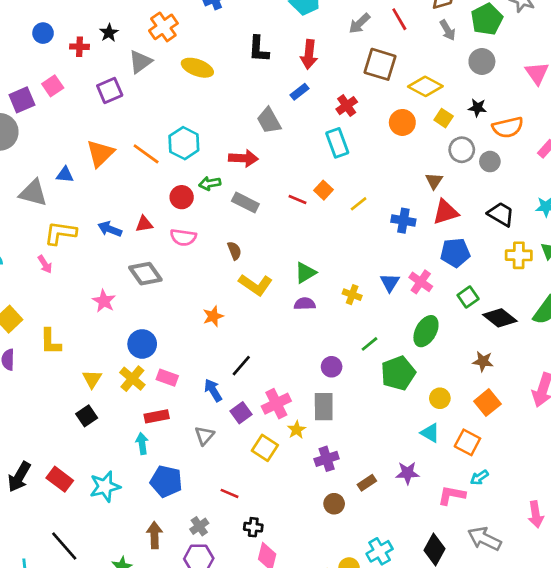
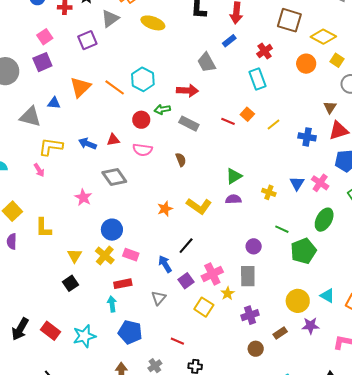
purple square: (22, 100) -> (42, 62), moved
yellow L-shape: (256, 285) -> (199, 206), moved
green line: (369, 344) -> (282, 229), turned 64
yellow circle: (440, 398) -> (298, 301), moved, size x1.5

